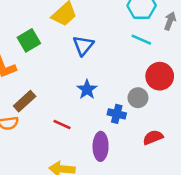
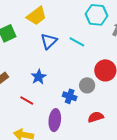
cyan line: (141, 40) -> (77, 42), moved
blue star: (87, 89) -> (39, 77), moved

